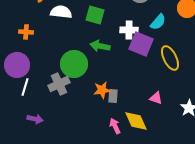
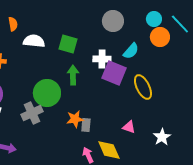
green arrow: (100, 46) -> (73, 75), turned 78

